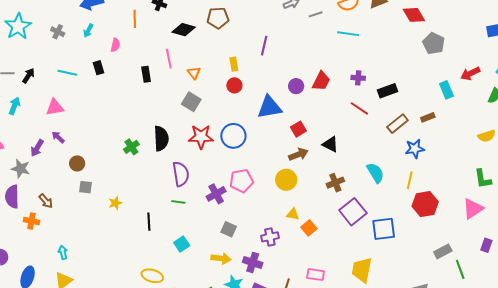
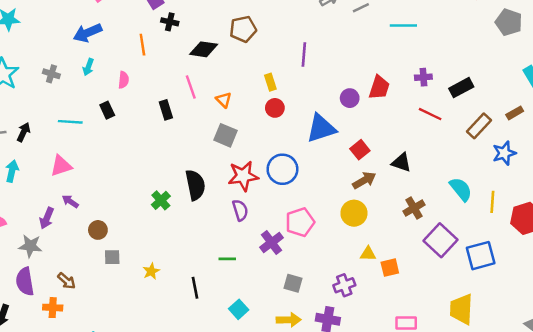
purple semicircle: (181, 174) -> (240, 210), moved, size x0.7
yellow line: (410, 180) -> (492, 202), moved
orange square: (309, 228) -> (390, 268), turned 35

